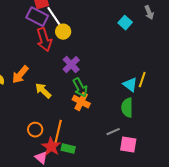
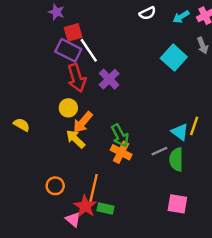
cyan square: (125, 23) -> (174, 58), size x1.5
yellow circle: (63, 32) -> (68, 108), moved
purple cross: (71, 65) -> (109, 79), moved
orange arrow: (20, 75) -> (83, 122), moved
orange circle: (35, 130) -> (55, 186), moved
gray line: (113, 132) -> (159, 151), moved

